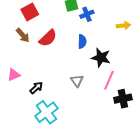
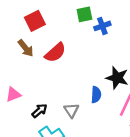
blue semicircle: (82, 41) -> (96, 95), moved
gray triangle: (77, 81) -> (71, 110), moved

